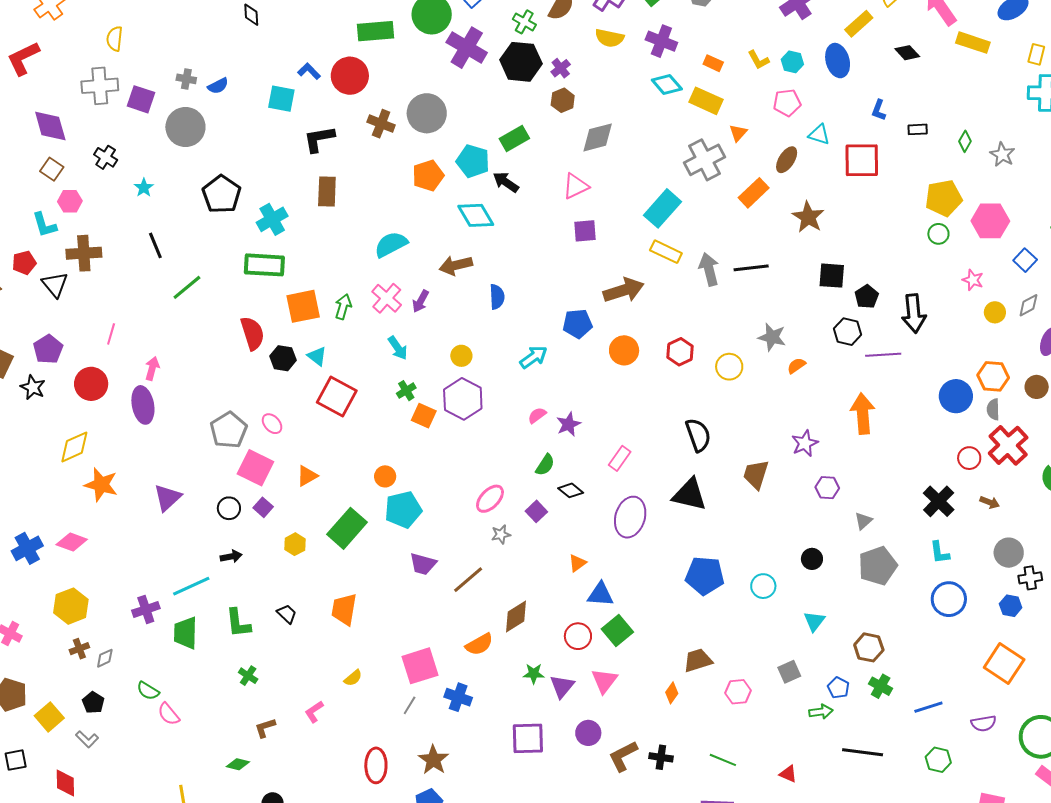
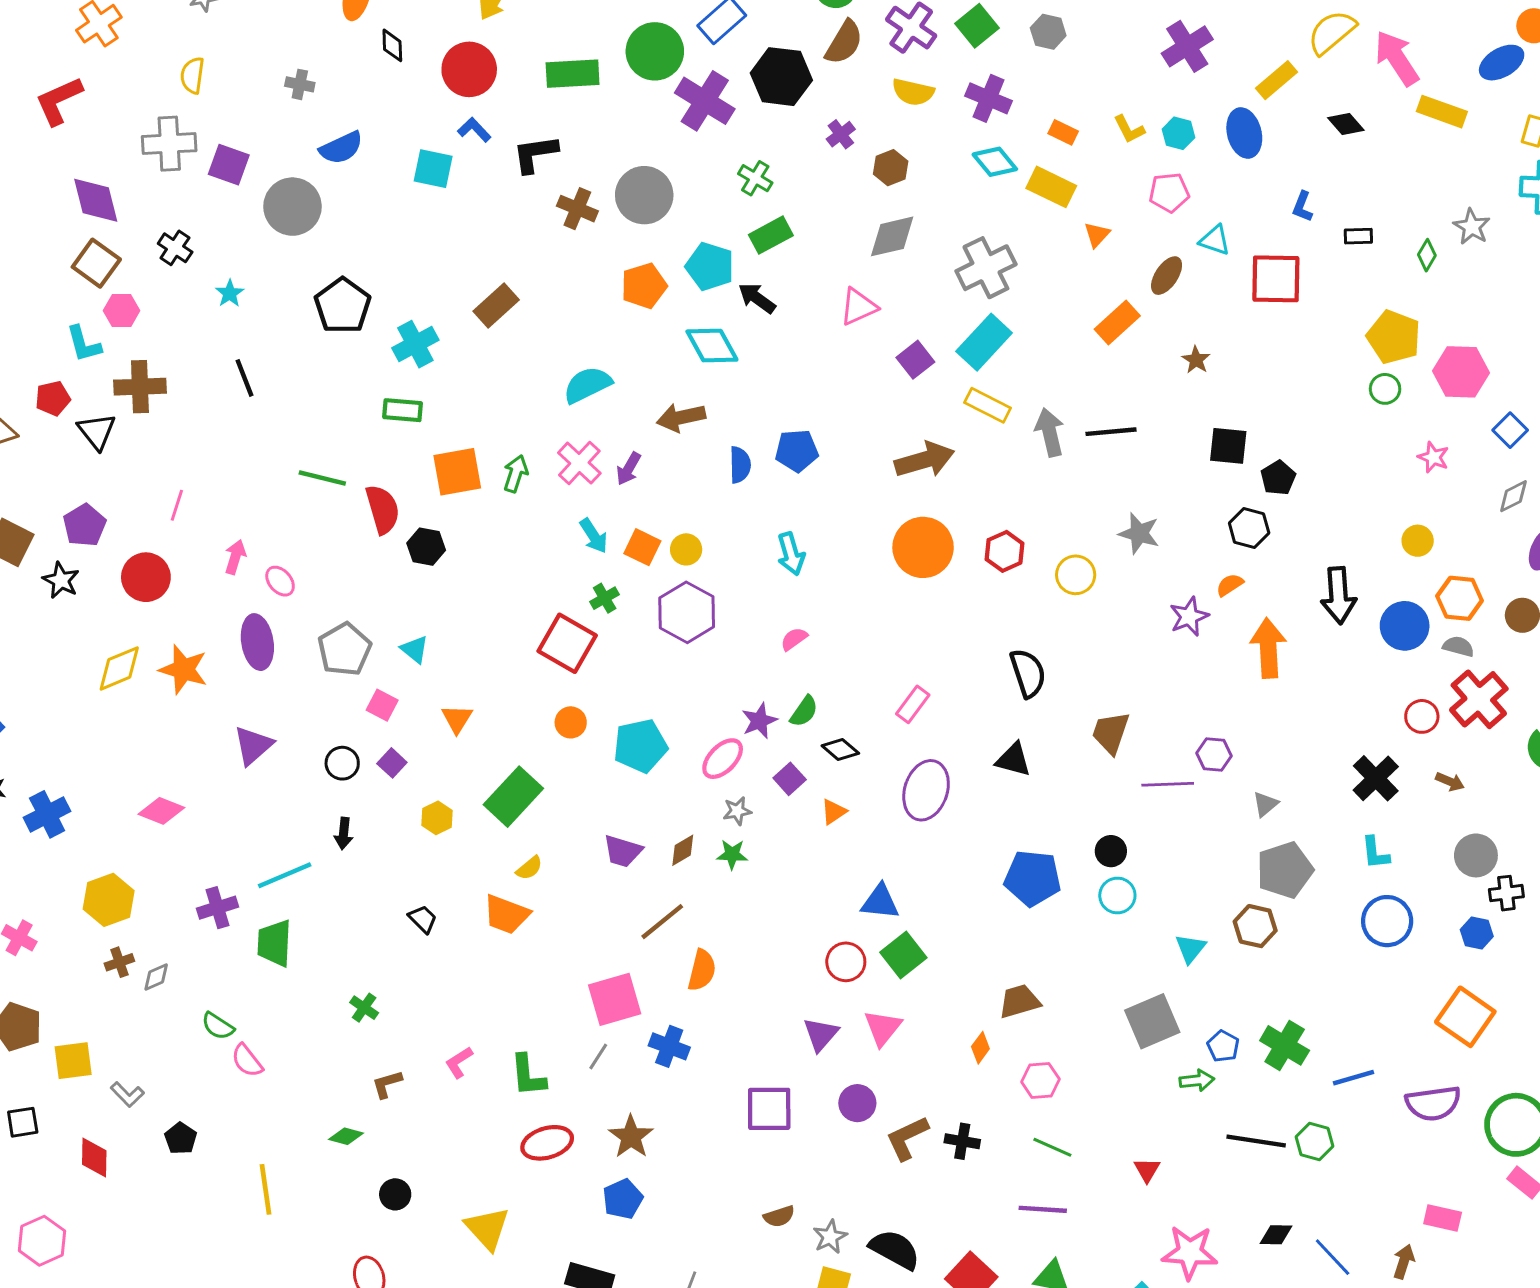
green cross: (524, 22) -> (755, 178), moved
black hexagon: (521, 62) -> (781, 77), moved
red circle: (350, 76) -> (469, 69), moved
gray cross: (186, 79) -> (300, 84), moved
blue semicircle: (218, 86) -> (341, 148), size x1.4
brown hexagon: (563, 100) -> (891, 168), moved
black L-shape: (319, 139) -> (535, 154), moved
gray star: (1002, 154) -> (1472, 227), moved
gray cross: (704, 160) -> (986, 268), moved
brown square: (52, 169) -> (96, 263), size x1.4
brown rectangle: (327, 192) -> (496, 305), turned 44
yellow pentagon: (944, 198) -> (1394, 337), turned 30
brown star: (808, 217) -> (1196, 360), size x0.6
purple square: (585, 231) -> (915, 360), moved, turned -35
green rectangle: (264, 265) -> (403, 410), size x0.7
green line: (187, 287) -> (322, 478), moved, turned 52
yellow circle: (995, 312) -> (1418, 541), moved
black arrow: (914, 314) -> (1338, 595), moved
blue pentagon: (578, 324) -> (797, 451), moved
orange circle: (624, 350) -> (923, 547), size x1.4
purple line: (883, 355) -> (1168, 784), moved
cyan triangle: (317, 356) -> (415, 649), moved
cyan arrow: (533, 357) -> (791, 554), turned 108
orange semicircle: (796, 366) -> (1230, 585), moved
red square: (337, 396) -> (567, 643), moved
purple ellipse: (143, 405) -> (257, 642), moved
gray semicircle: (993, 409) -> (1458, 646), turned 105
orange square: (424, 416) -> (642, 547), moved
pink ellipse: (272, 424) -> (280, 581), moved
purple star: (569, 424) -> (759, 721), moved
purple star: (805, 443) -> (1189, 617), moved
pink square: (255, 468) -> (382, 705), size x0.6
orange triangle: (307, 476) -> (457, 719), turned -30
orange star: (101, 485) -> (183, 669), moved
black triangle: (690, 495) -> (1013, 760), size x0.7
cyan pentagon: (403, 510) -> (640, 746), moved
pink diamond: (72, 542) -> (161, 811), moved
black arrow: (231, 556) -> (344, 833), turned 105
black circle: (812, 559) -> (1111, 851), moved
orange triangle: (577, 563) -> (834, 812), moved
brown line: (468, 580) -> (662, 922), moved
orange trapezoid: (344, 609) -> (506, 914), turned -80
brown diamond: (516, 616) -> (683, 850), moved, size x0.7
green L-shape: (238, 623) -> (528, 1075), moved
orange semicircle: (479, 644) -> (702, 970), turned -48
brown hexagon: (869, 647) -> (1255, 926), moved
gray square: (789, 672) -> (1152, 1021), size x1.6
green star: (534, 674) -> (732, 854), moved
yellow semicircle: (353, 678) -> (529, 868), moved
green cross: (881, 686) -> (1285, 1045), size x1.4
pink hexagon: (738, 692) -> (1040, 1081), moved
black pentagon: (93, 703) -> (181, 1138), moved
yellow square: (49, 717) -> (73, 1061), turned 32
purple semicircle: (984, 723) -> (1433, 1103), size x1.5
green hexagon: (938, 760) -> (1315, 1142), moved
red ellipse: (376, 765) -> (547, 1143), turned 72
red triangle: (788, 774) -> (1147, 1170), turned 36

